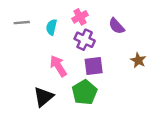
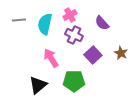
cyan semicircle: (51, 27) -> (45, 24), size x1.5
purple square: (94, 66) -> (93, 55), moved, turned -36
green pentagon: (85, 92) -> (74, 81), turned 30

